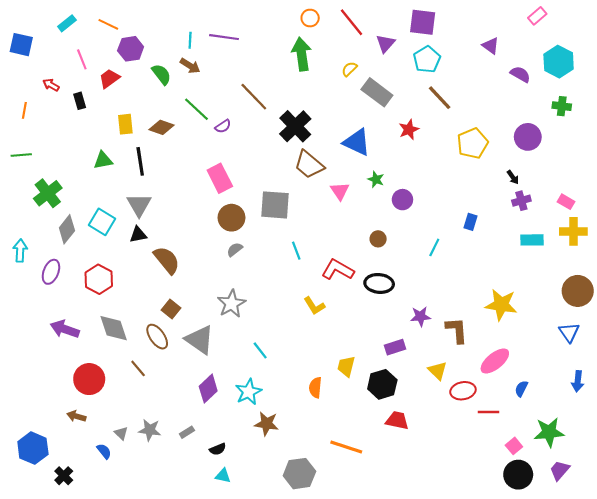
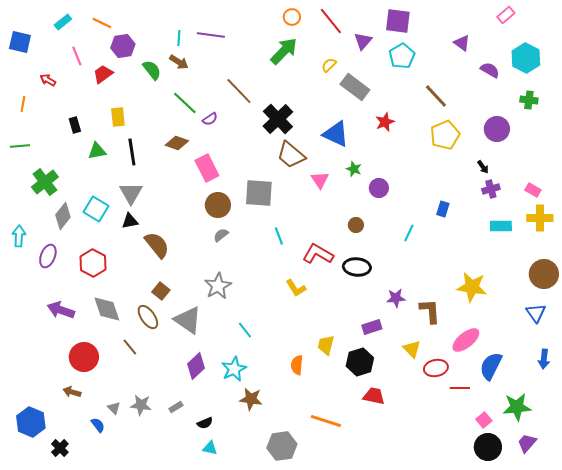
green arrow: (302, 54) -> (284, 51), turned 52
brown line: (440, 98) -> (436, 96), moved
black rectangle: (80, 101) -> (75, 125), moved
brown diamond: (161, 127) -> (177, 143), moved
blue semicircle: (521, 389) -> (491, 366), size x1.8

